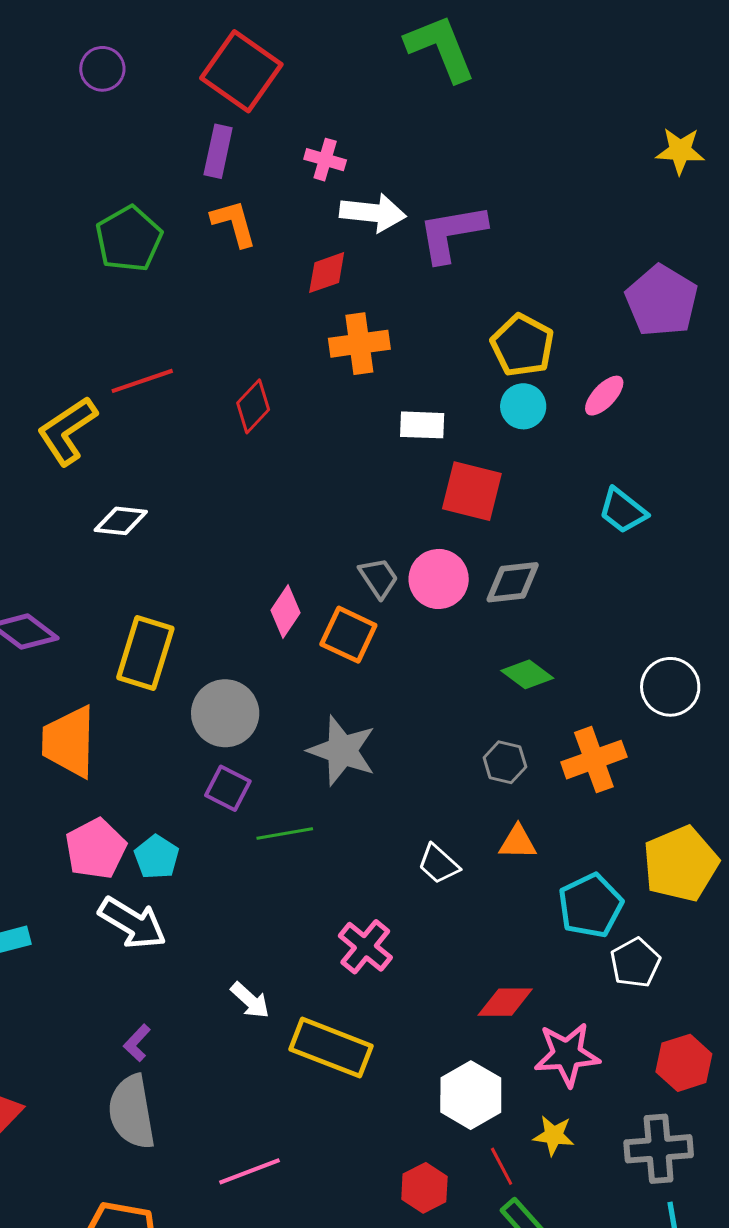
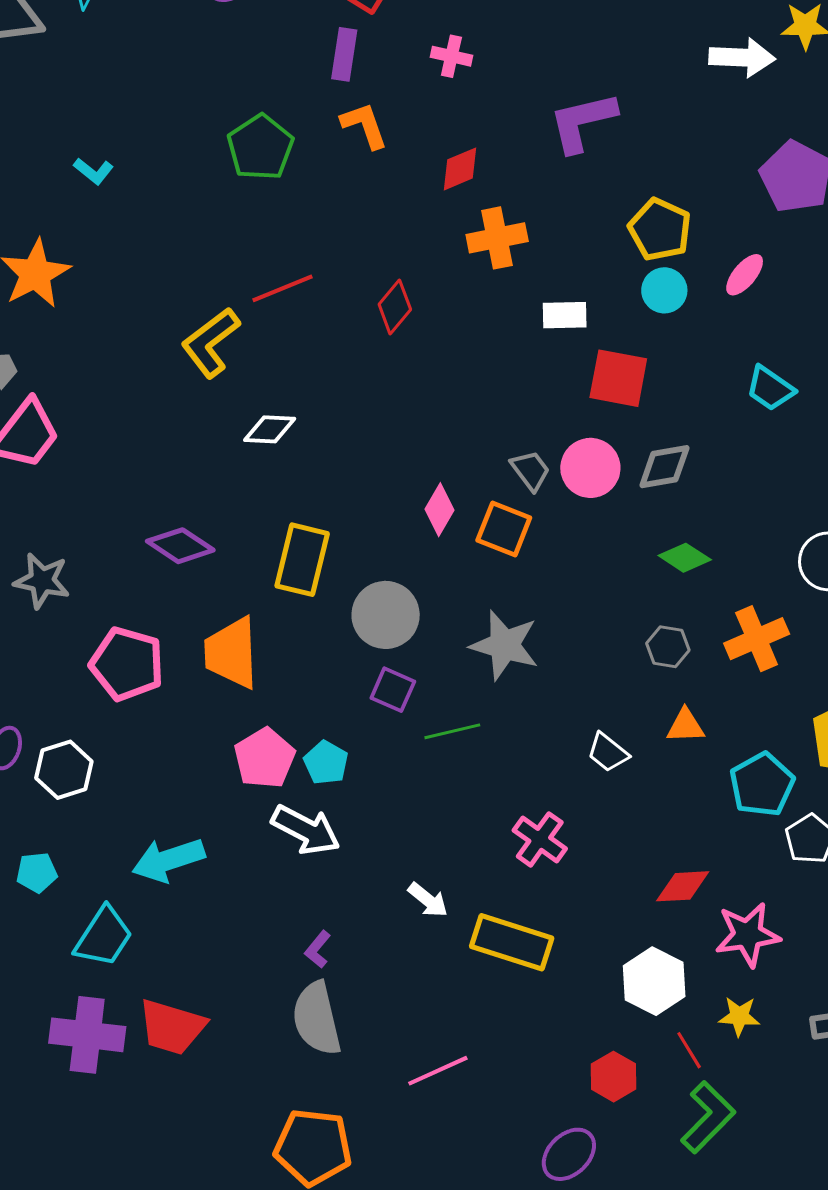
white arrow: (373, 213) -> (742, 58), moved

